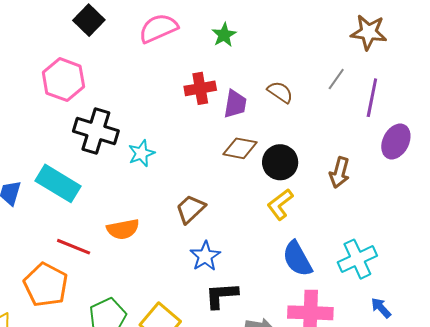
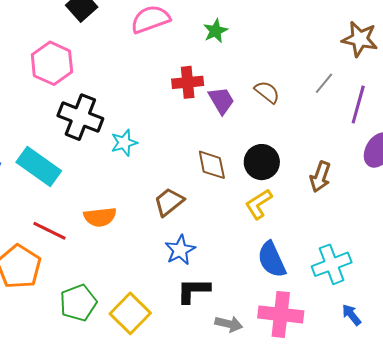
purple trapezoid: (235, 104) -> (221, 100), turned -44
brown diamond: (240, 148) -> (212, 165), moved, turned 64

